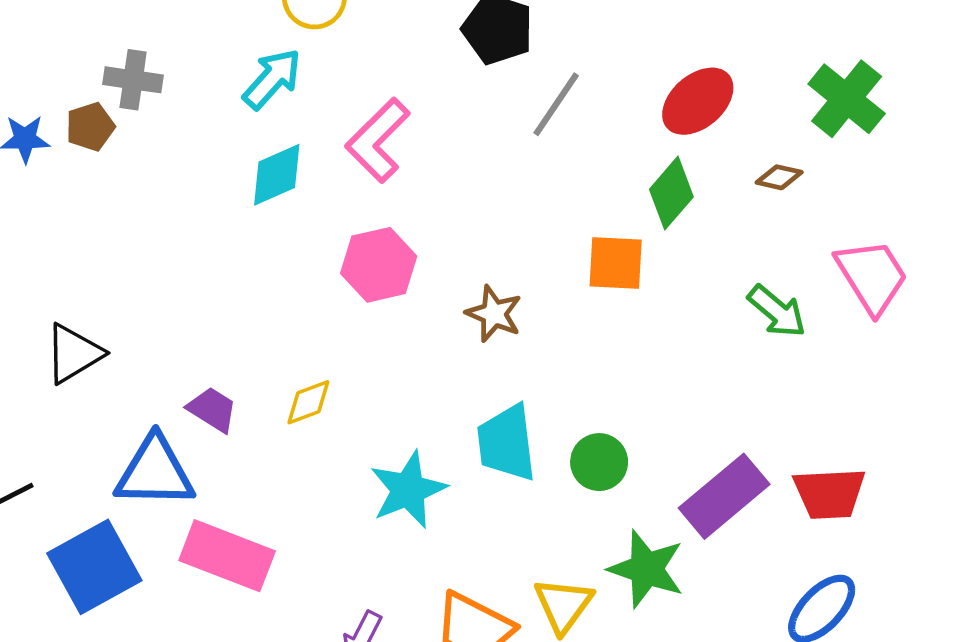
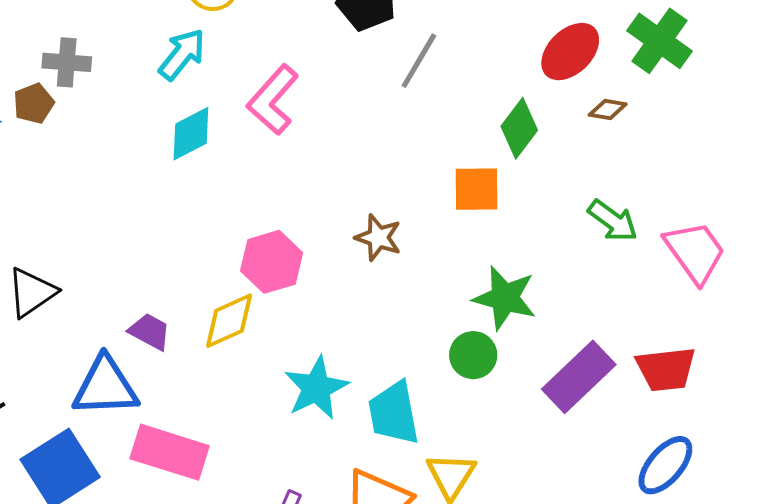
red ellipse: (698, 101) -> (570, 52), moved
pink hexagon: (379, 265) -> (272, 262), moved
pink trapezoid: (872, 276) -> (695, 252), moved
yellow diamond: (308, 402) -> (229, 321), size x1.4
cyan trapezoid: (507, 443) -> (394, 413), moved
green star: (646, 569) -> (505, 298), moved

